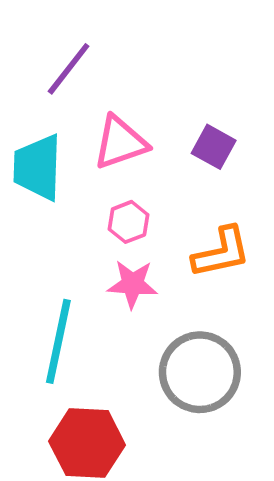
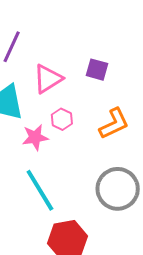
pink star: (133, 284) -> (35, 137), moved
cyan line: (58, 341) -> (40, 190), turned -30

